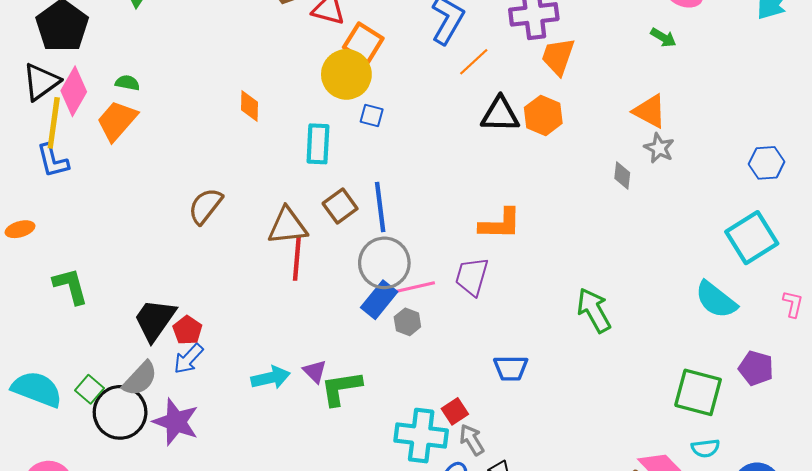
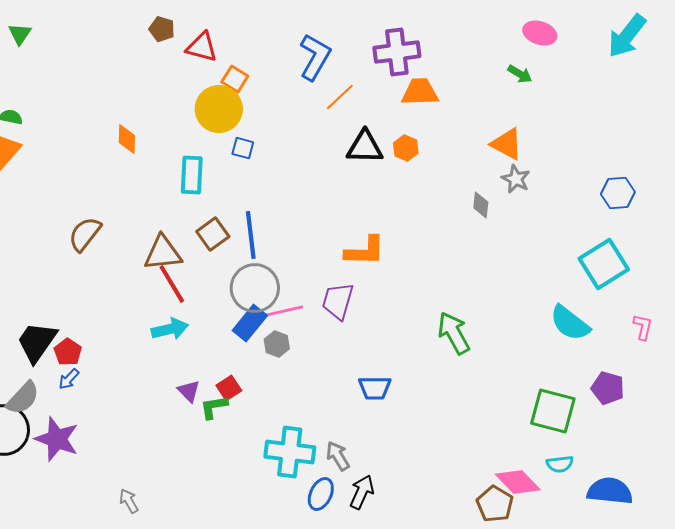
orange square: (363, 43) -> (235, 79), size x0.7
orange trapezoid: (558, 57) -> (420, 92), turned 69
orange hexagon: (543, 115) -> (406, 148), size x0.7
red line: (297, 259) -> (172, 284), turned -36
blue arrow: (188, 359) -> (69, 379), size x0.7
cyan arrow: (271, 378) -> (170, 329), moved
green L-shape: (341, 388) -> (214, 407), size x0.7
red square: (455, 411) -> (229, 388), moved

